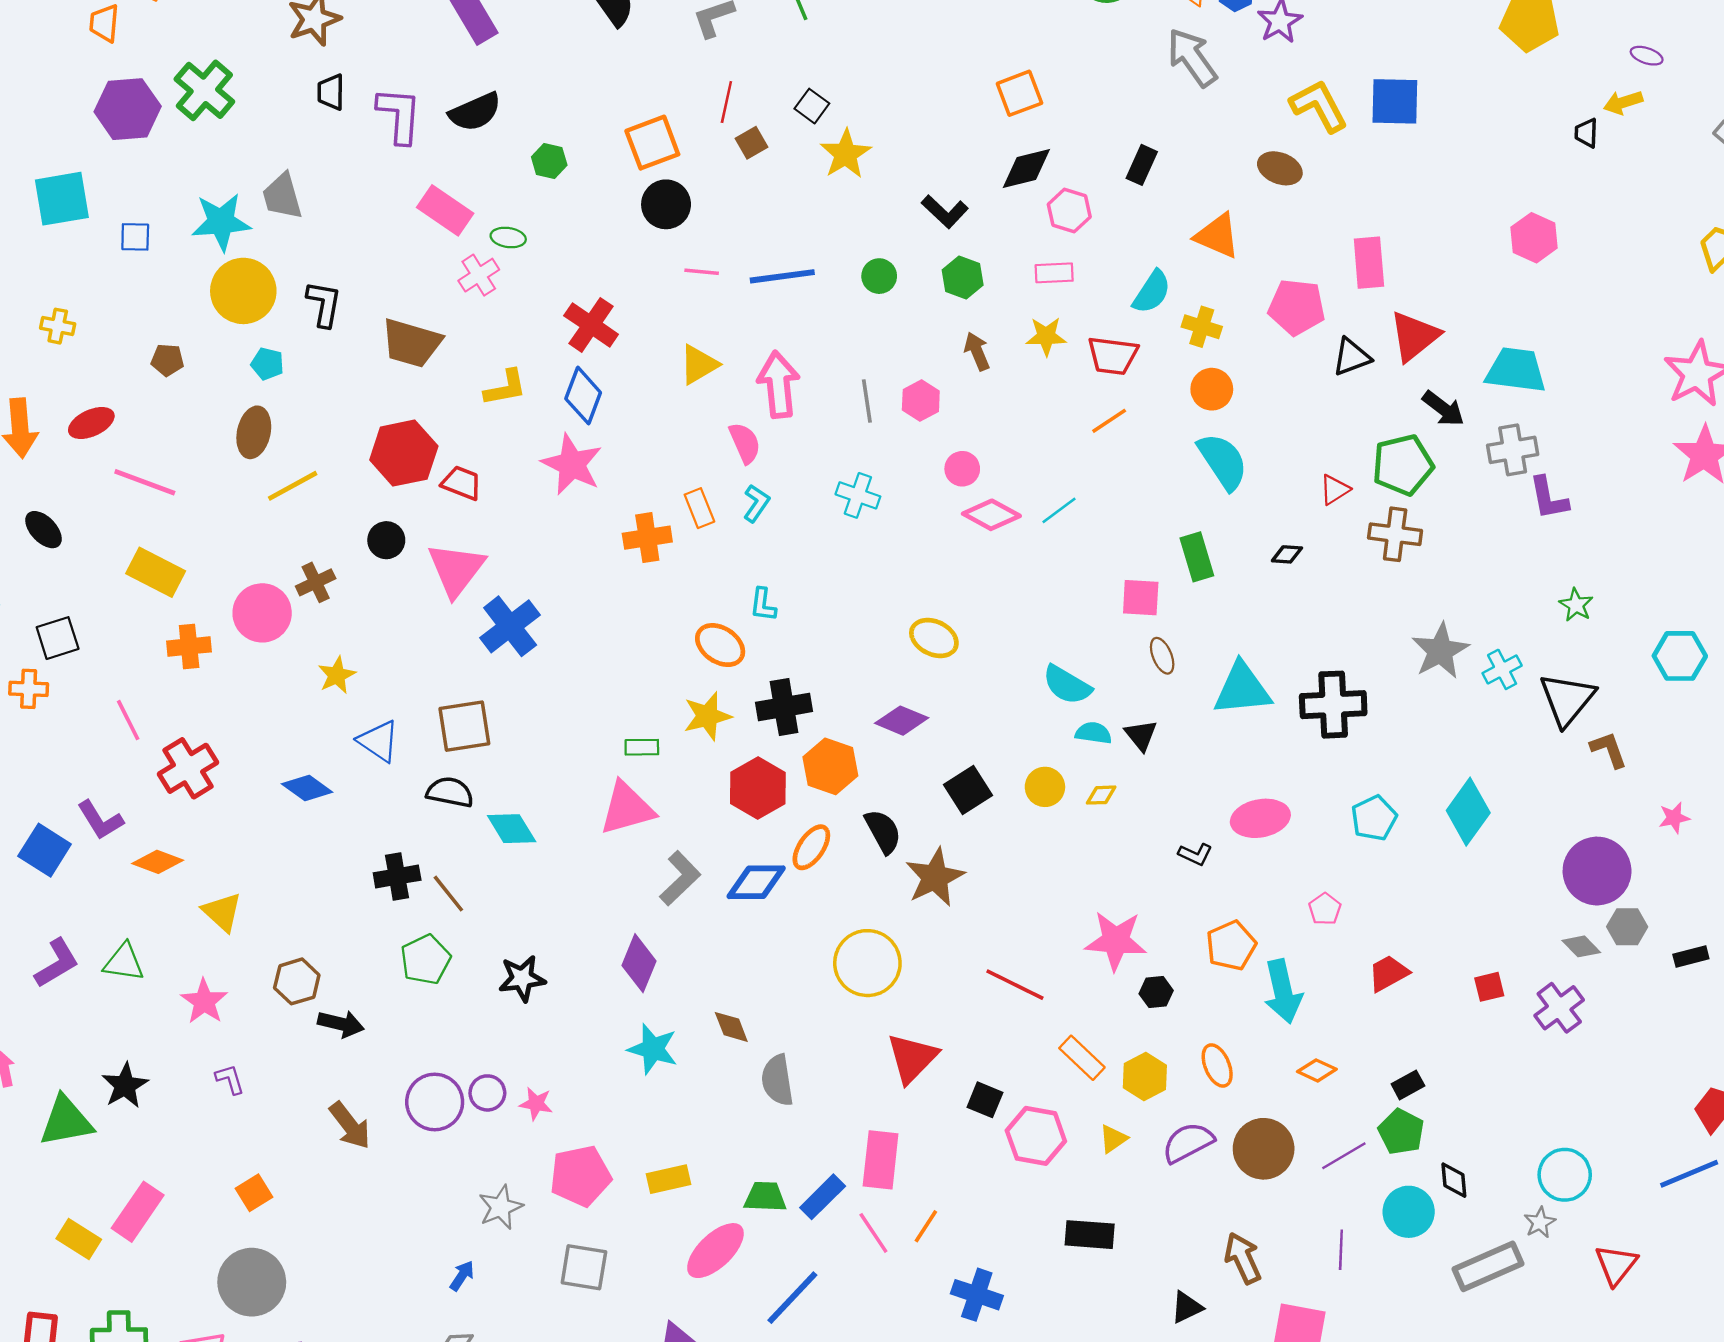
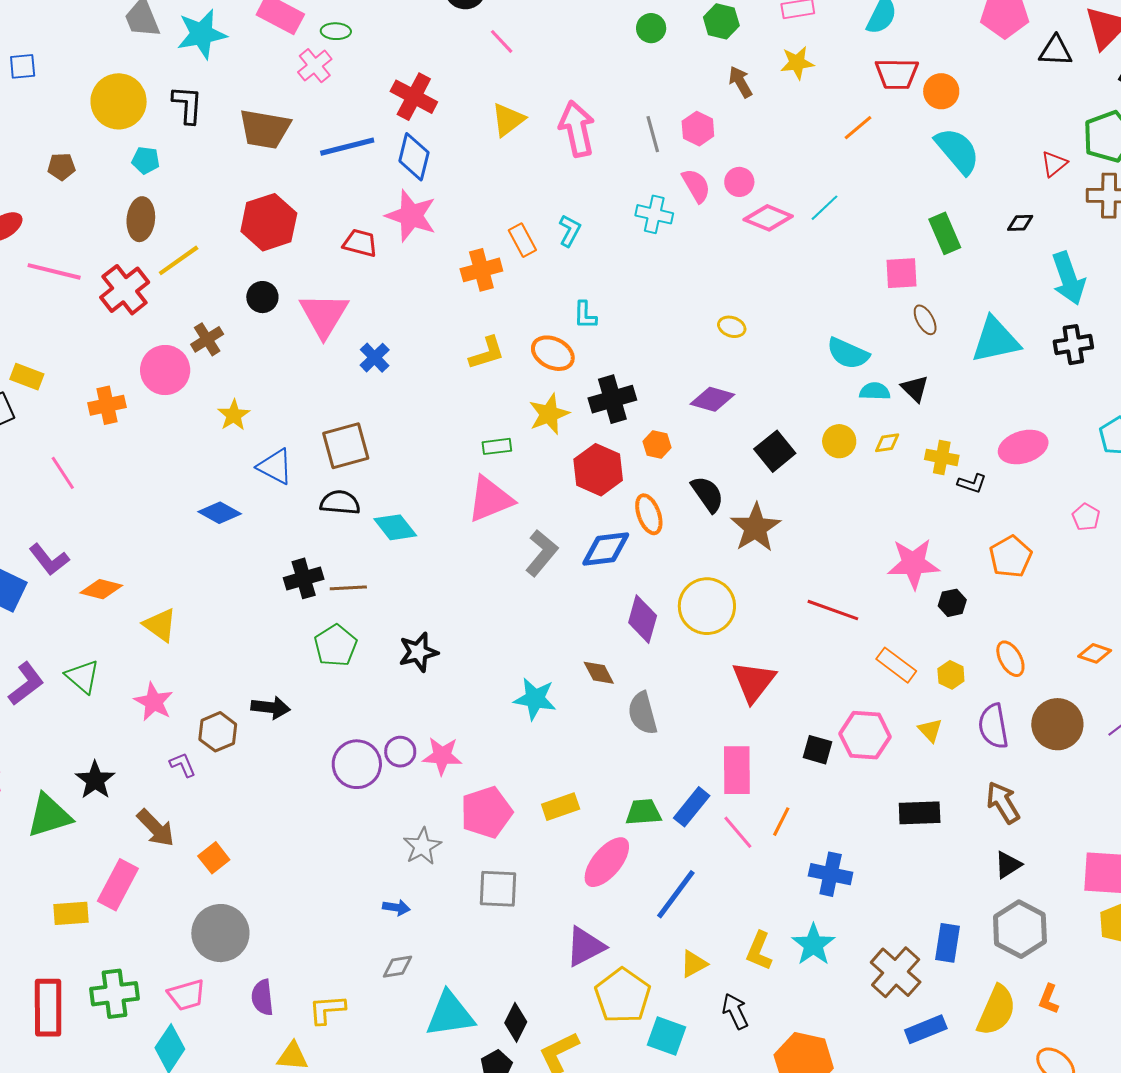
cyan star: (221, 222) -> (202, 34), moved
pink line: (702, 272) -> (502, 41), turned 48
blue line: (782, 276) -> (347, 147), moved
yellow cross: (1202, 327) -> (942, 457), moved
red trapezoid: (1113, 356) -> (897, 74), moved
black triangle: (1352, 357) -> (1056, 51), turned 30
yellow L-shape: (505, 388) -> (487, 353), moved
pink semicircle: (745, 443) -> (696, 186), moved
red trapezoid: (462, 483) -> (360, 243), moved
yellow rectangle: (156, 572) -> (27, 377), moved, size x0.7
blue cross: (510, 626) -> (375, 358), size x0.6
yellow ellipse: (934, 638) -> (732, 327), size x0.7
black cross: (1333, 705) -> (1073, 345), size x0.7
orange hexagon: (830, 766) -> (657, 444), size x0.6
red cross: (188, 768) -> (125, 290), moved
orange ellipse: (811, 847) -> (649, 514), turned -48
brown line: (448, 894) -> (348, 588), turned -48
green triangle: (124, 962) -> (82, 677), turned 39
purple diamond: (639, 963) -> (643, 619), moved
brown hexagon: (297, 981) -> (218, 732), moved
cyan arrow: (1283, 991) -> (1068, 278), moved
yellow hexagon: (1145, 1076) -> (951, 675), size x0.7
black square: (985, 1100) -> (818, 750), moved
pink star: (536, 1104) -> (442, 756), size x1.4
brown arrow: (350, 1125) -> (156, 828), moved
yellow triangle: (1113, 1139) -> (930, 730), turned -32
purple semicircle: (1188, 1143) -> (993, 726), turned -66
yellow rectangle: (79, 1239) -> (71, 913), turned -30
brown arrow: (1243, 1258) -> (1003, 803), moved
blue arrow: (462, 1276) -> (396, 908), turned 72

